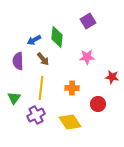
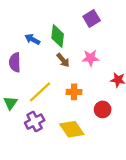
blue arrow: (34, 40) -> (32, 39), turned 56
brown arrow: (43, 59) -> (63, 60), moved
yellow line: (41, 88) -> (40, 92), turned 40

